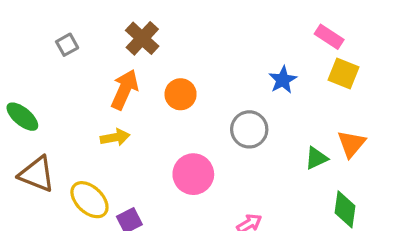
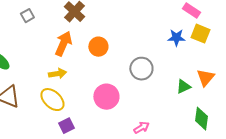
blue star: (283, 80) -> (176, 38), moved, turned 30
yellow ellipse: (89, 200) -> (52, 100), moved

